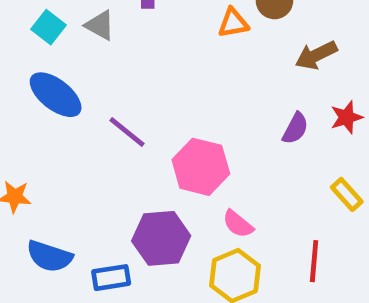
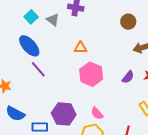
orange triangle: (233, 23) -> (80, 48), moved
purple line: (127, 132) -> (38, 69), moved
pink hexagon: (201, 167) -> (91, 74), moved

